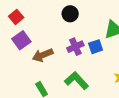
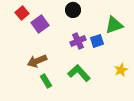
purple square: (21, 40) -> (40, 24), moved
brown arrow: (43, 55) -> (37, 61), moved

